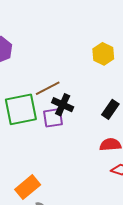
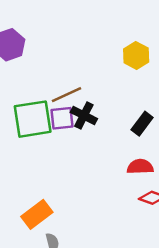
purple square: (53, 118) -> (62, 118), moved

